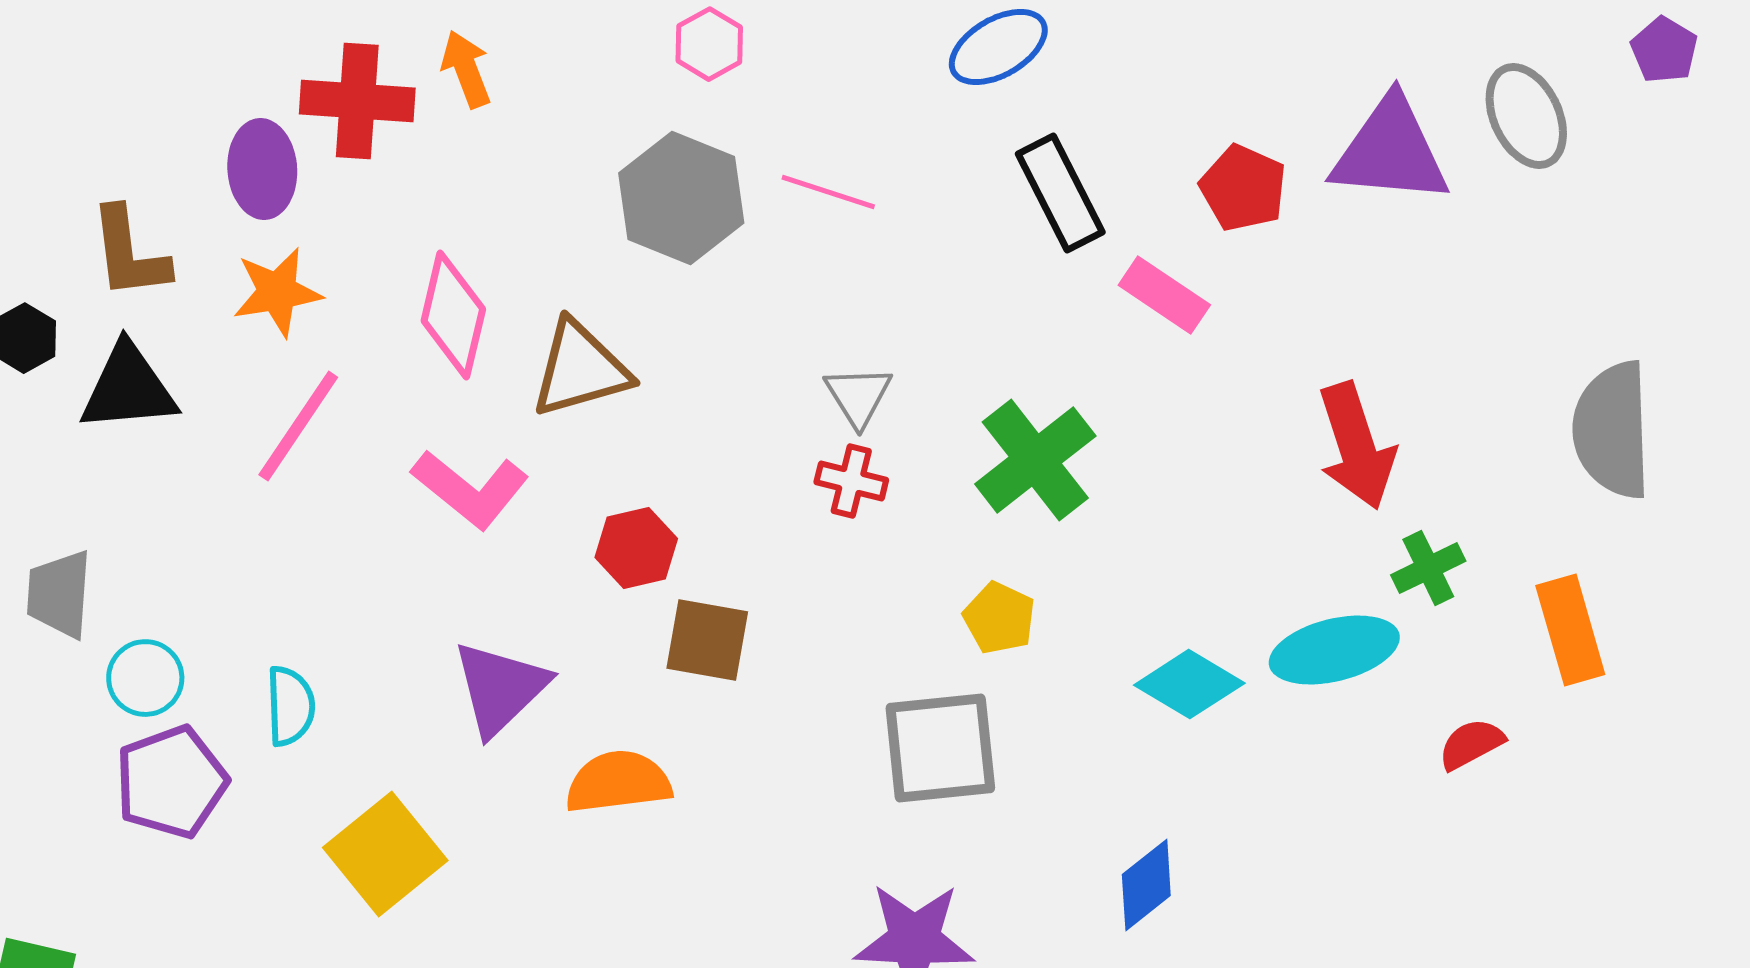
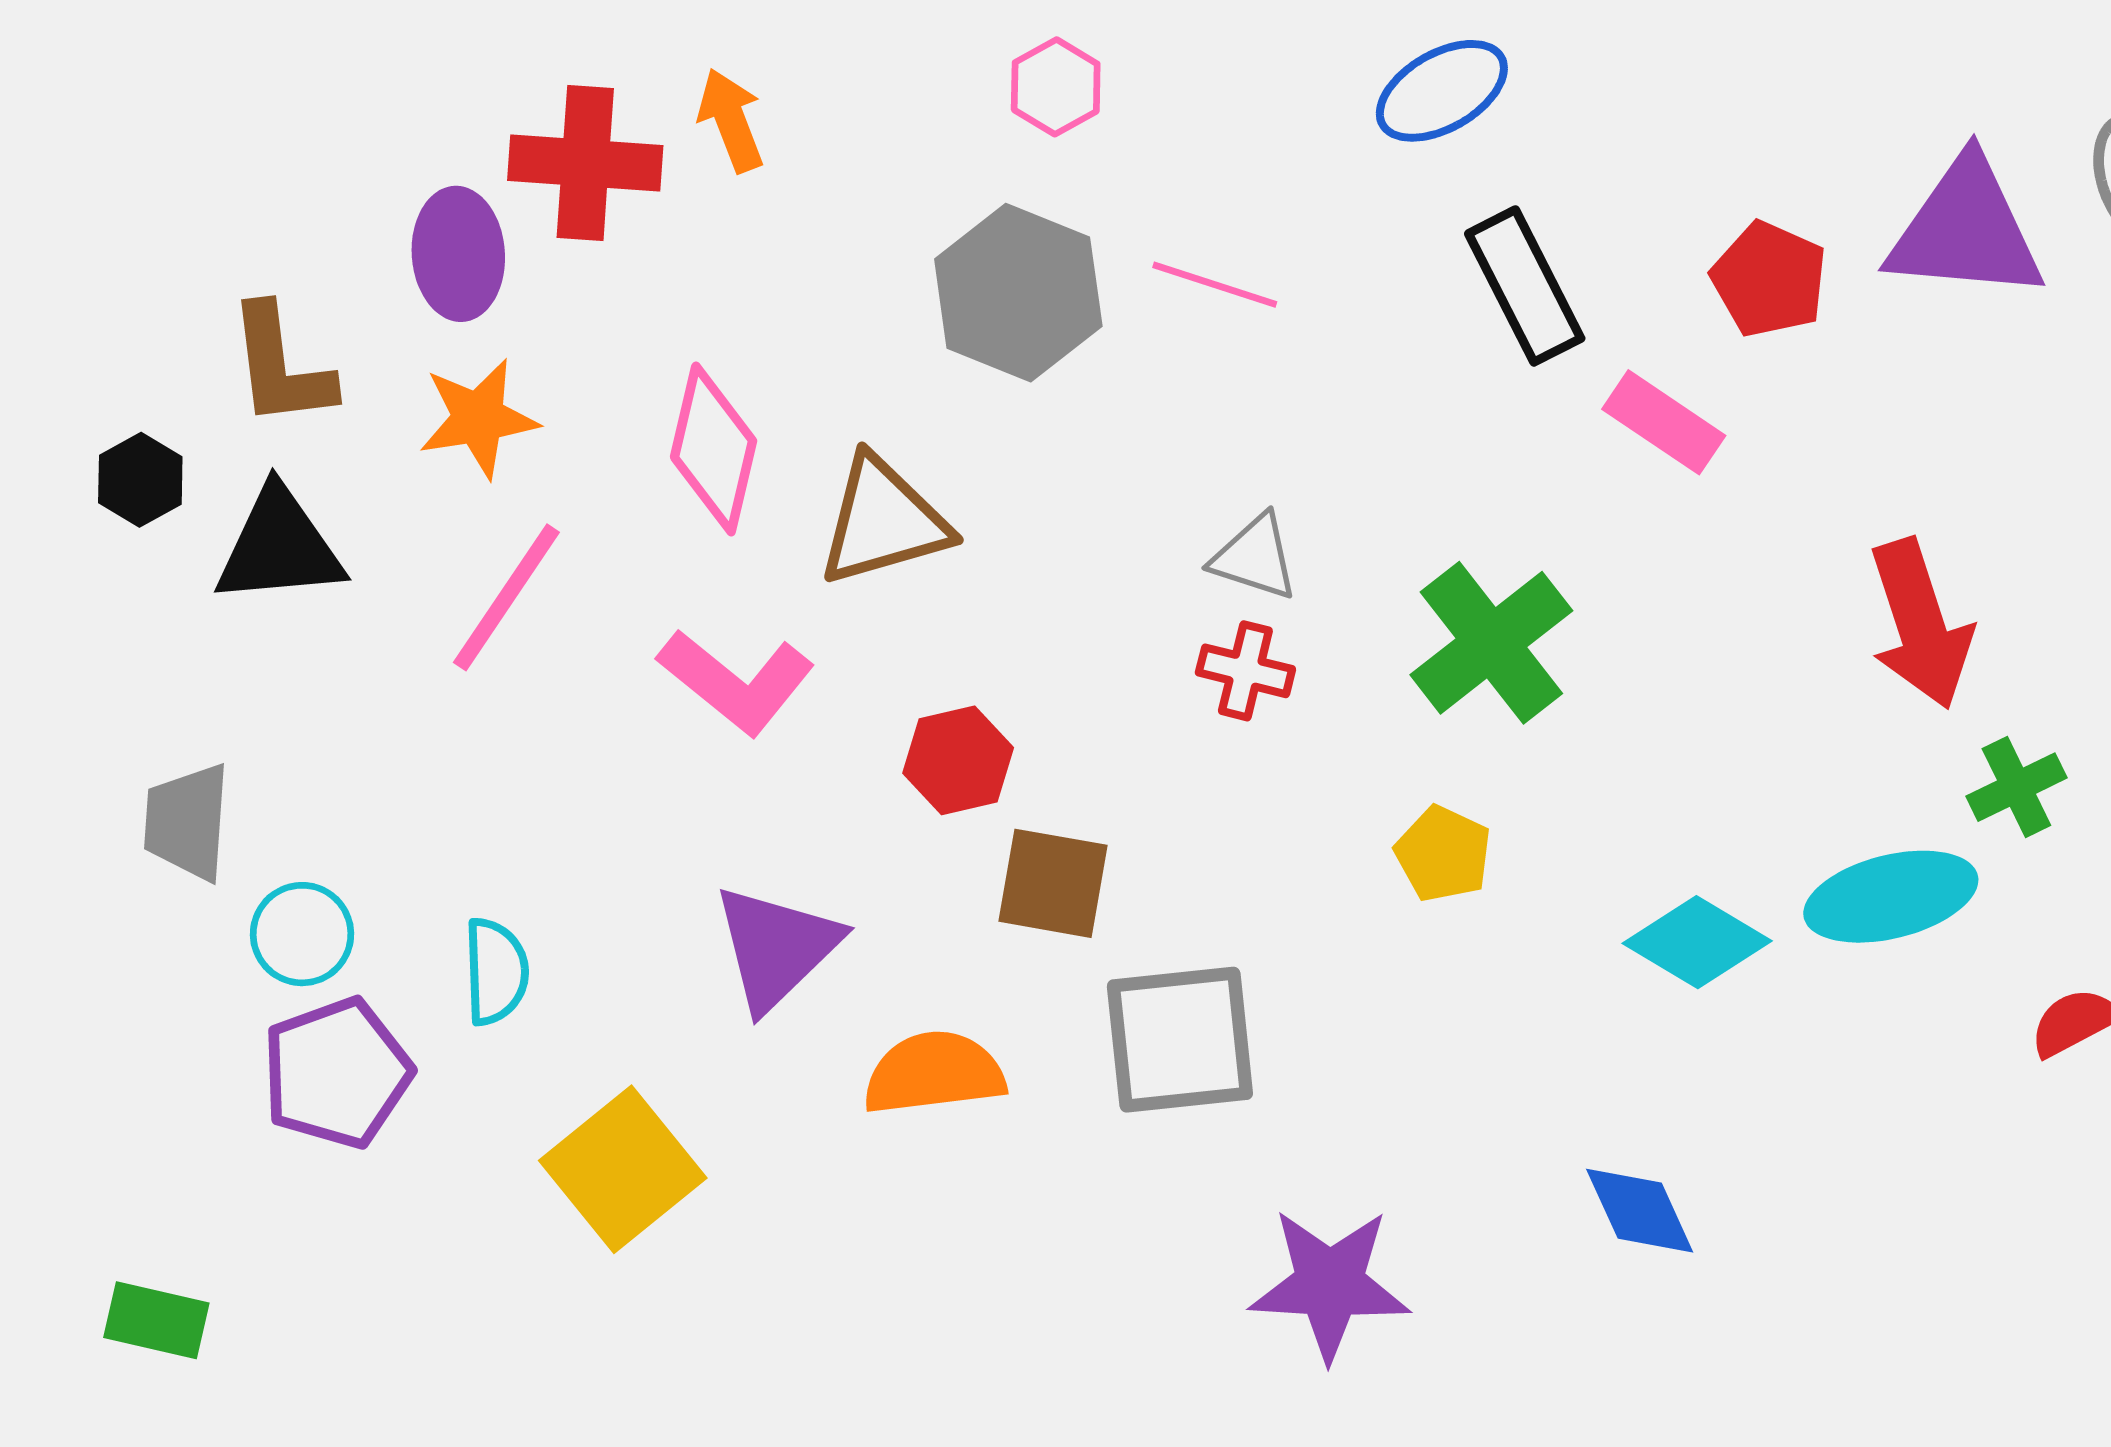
gray triangle: (858, 396) -> (1255, 557), turned -40
gray square: (940, 748) -> (1180, 1040), moved
blue diamond: (1146, 885) -> (1640, 1211), turned -76

